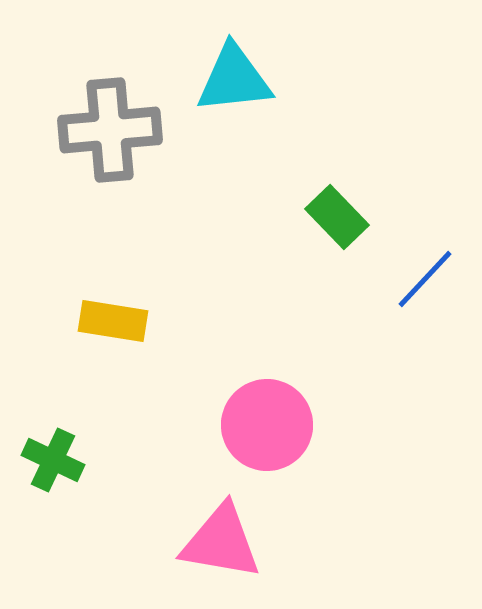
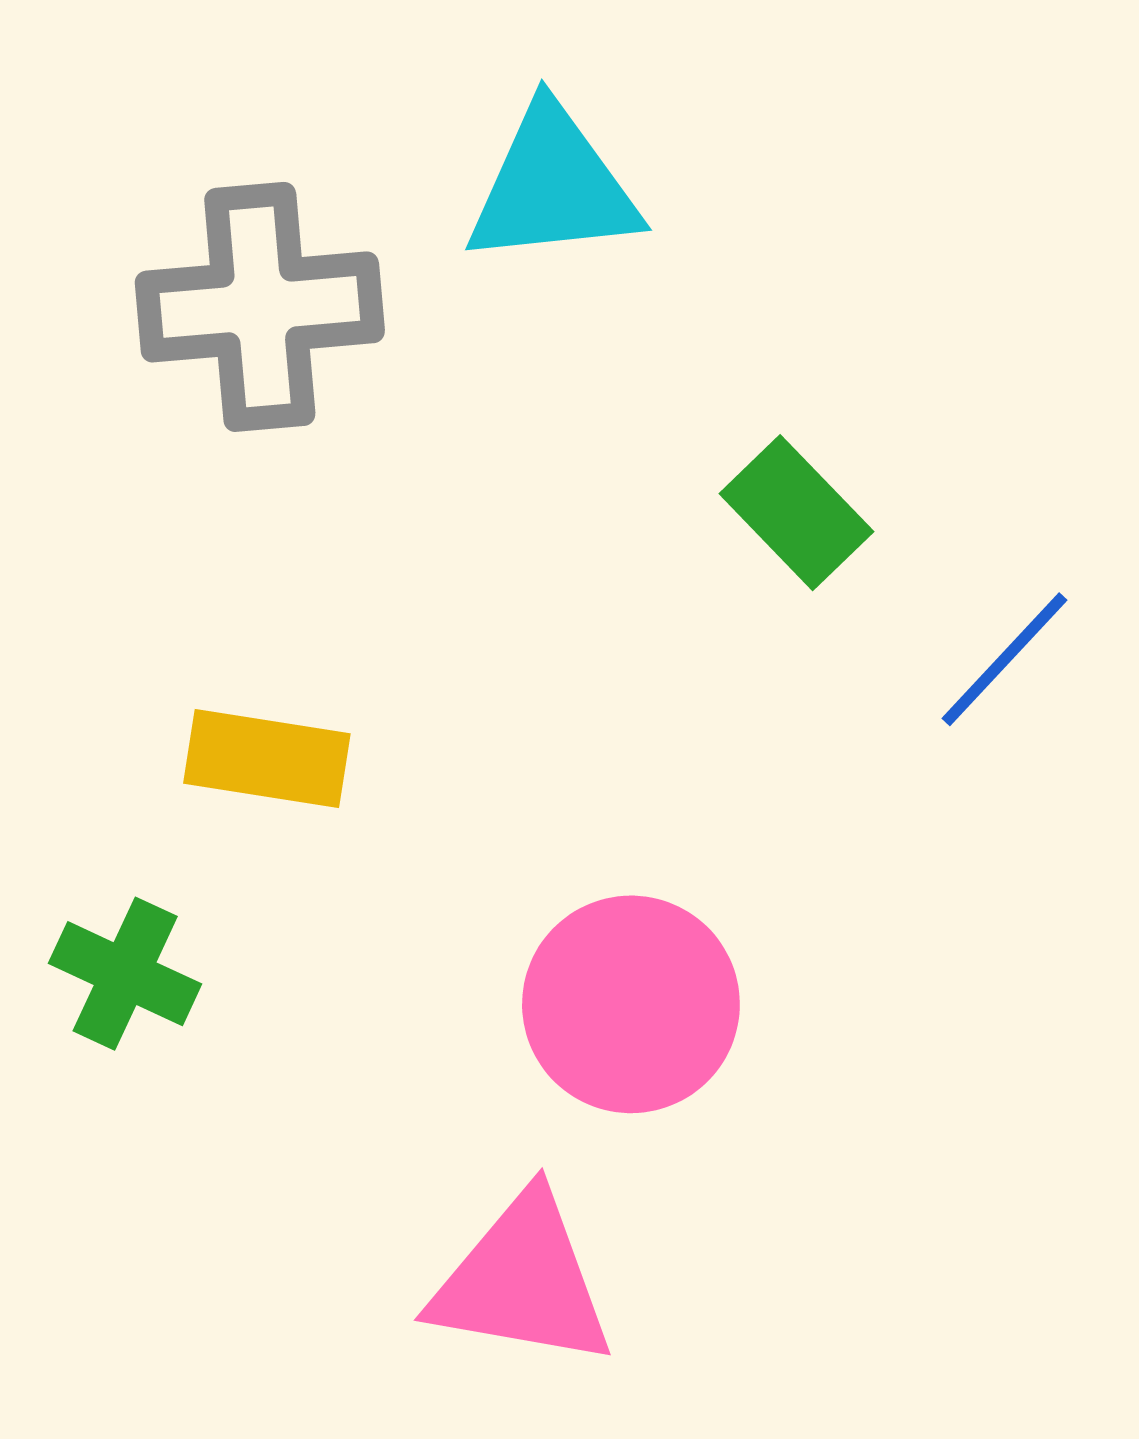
green cross: (53, 460) -> (125, 974), moved

